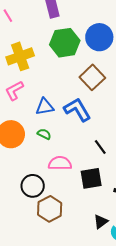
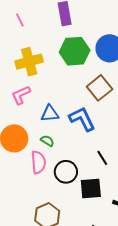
pink semicircle: (60, 163) -> (38, 162), moved, turned 80
black circle: (33, 186) -> (66, 172), moved

